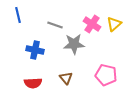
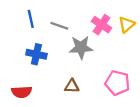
blue line: (18, 15) -> (31, 19), moved
brown triangle: (66, 78) -> (72, 86), turned -48
red semicircle: (33, 83) -> (22, 92), moved

